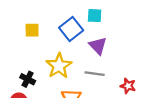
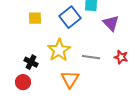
purple triangle: (98, 46) -> (111, 23), moved
red star: (128, 86) -> (121, 57), moved

